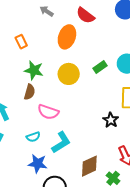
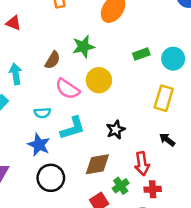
green star: (34, 70) -> (83, 47), moved, turned 30
yellow circle: (69, 74) -> (99, 80), moved
black star: (111, 120) -> (116, 130), moved

